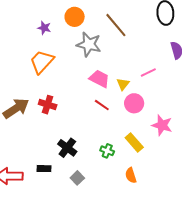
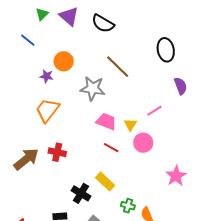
orange circle: (75, 17) -> (64, 61), moved
pink star: (162, 125) -> (176, 176), moved, turned 30
yellow rectangle: (134, 142) -> (105, 182), moved
green cross: (107, 151) -> (128, 206), moved

